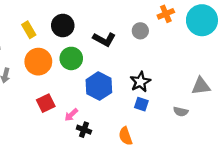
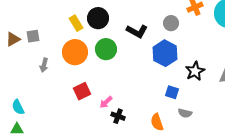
yellow rectangle: (29, 30) -> (76, 23), moved
black star: (140, 82) -> (195, 71), moved
blue hexagon: (99, 86) -> (165, 53), moved
gray semicircle: (181, 112) -> (185, 113), moved

